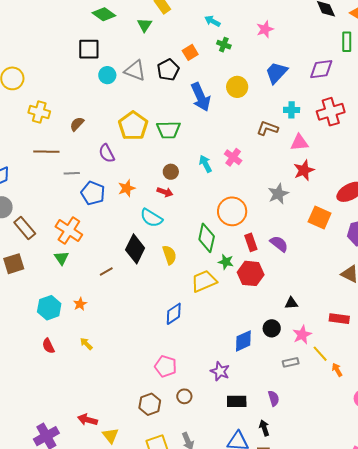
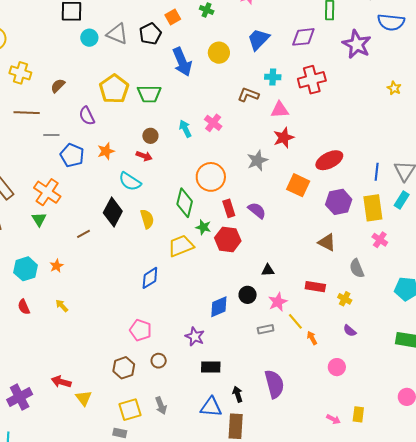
purple semicircle: (274, 398) -> (274, 384), moved, size x1.8

